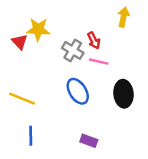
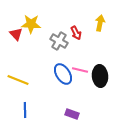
yellow arrow: (123, 17) -> (100, 23), moved
pink line: (99, 62) -> (80, 70), moved

